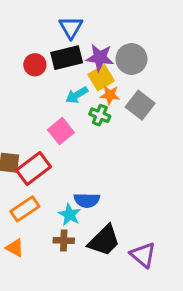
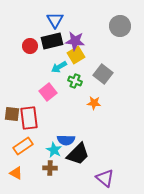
gray circle: (131, 59) -> (120, 26), moved
orange star: (110, 95) -> (94, 103), moved
red rectangle: (34, 168) -> (29, 118), turned -60
black trapezoid: (104, 241) -> (78, 154), moved

